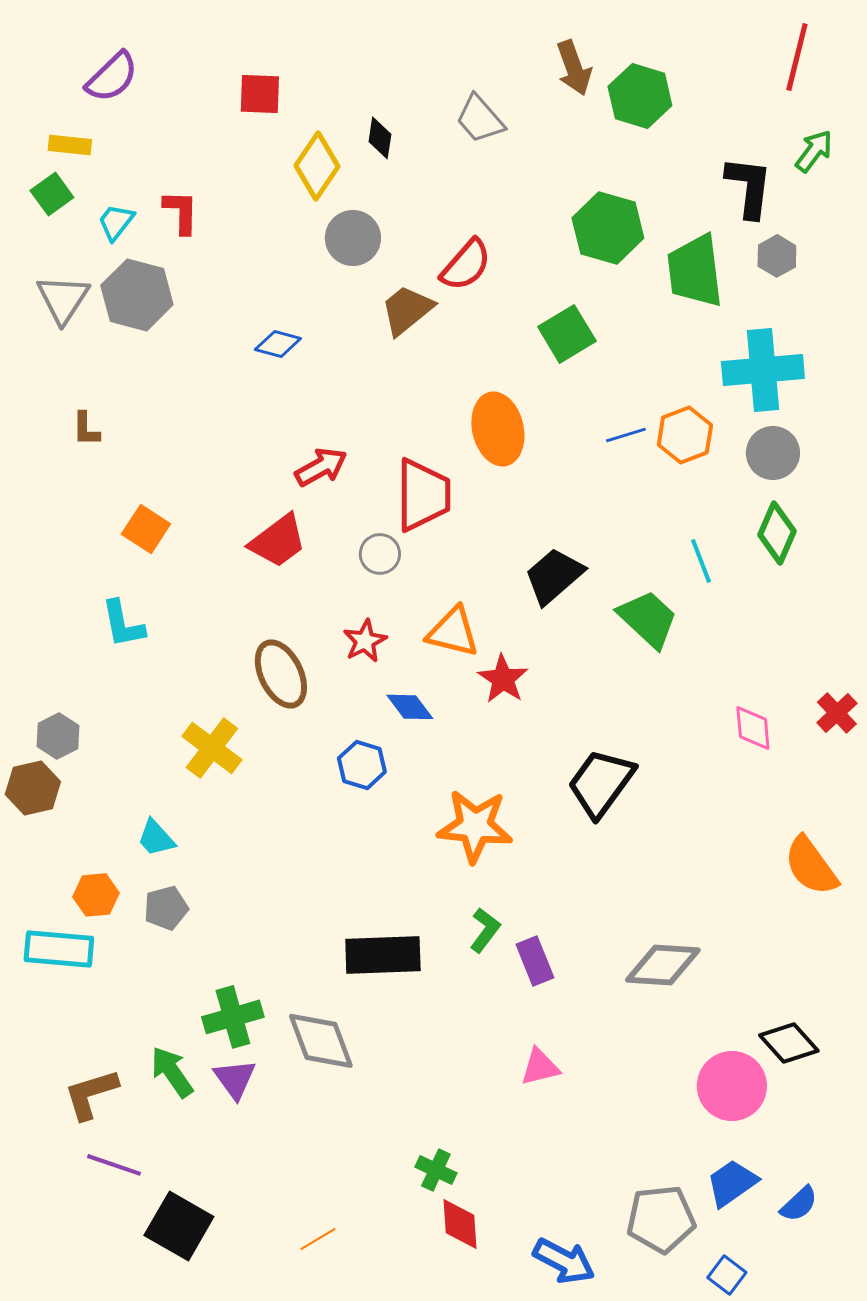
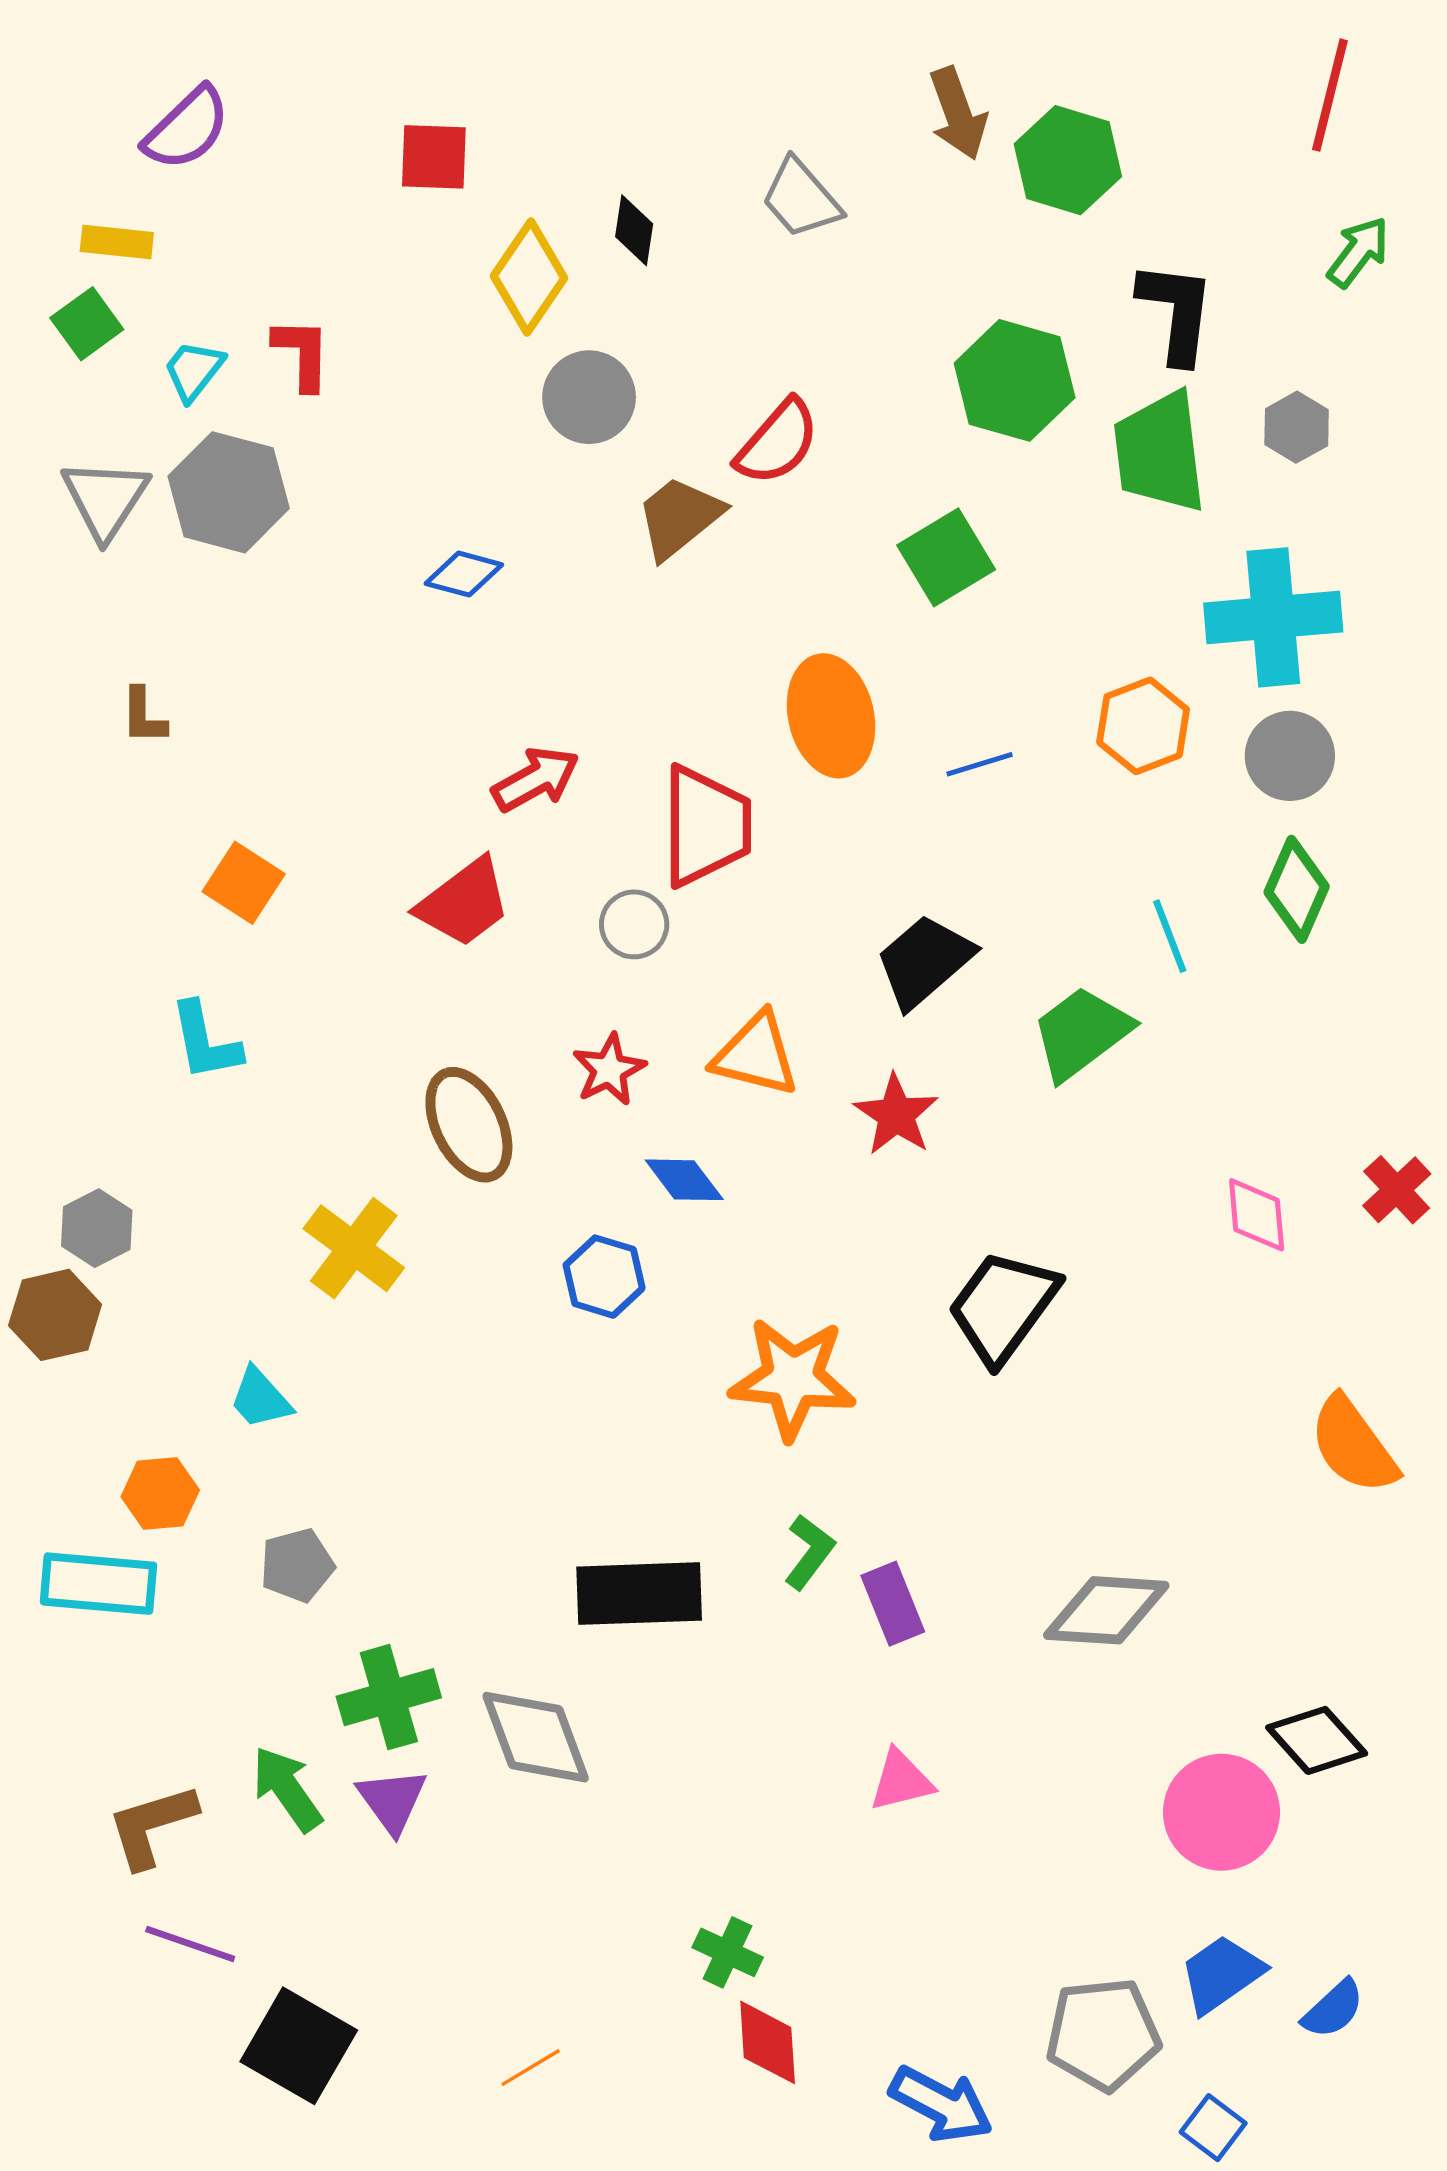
black L-shape: (749, 187) -> (1176, 312), moved
blue line: (626, 435) -> (980, 764), moved
green trapezoid: (648, 619) -> (1081, 1033), turned -80
red star: (503, 679) -> (896, 1115), moved
gray pentagon: (166, 908) -> (297, 1565), moved

